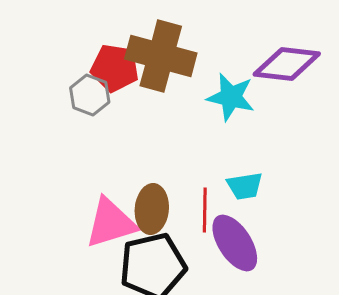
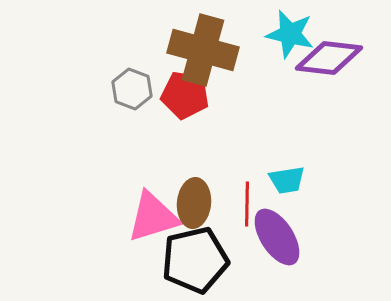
red pentagon: (115, 68) -> (185, 95), moved
cyan star: (231, 97) -> (290, 34), moved

